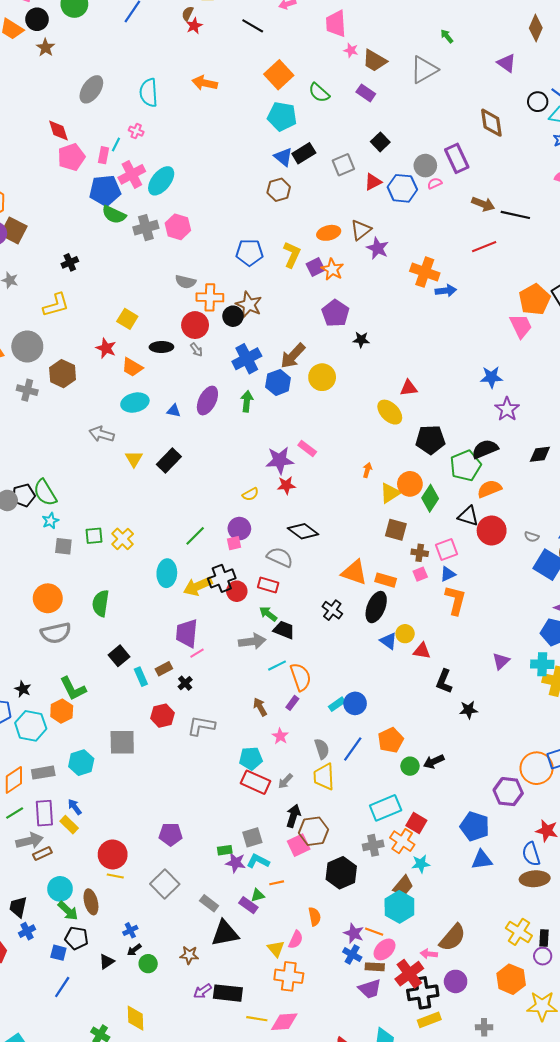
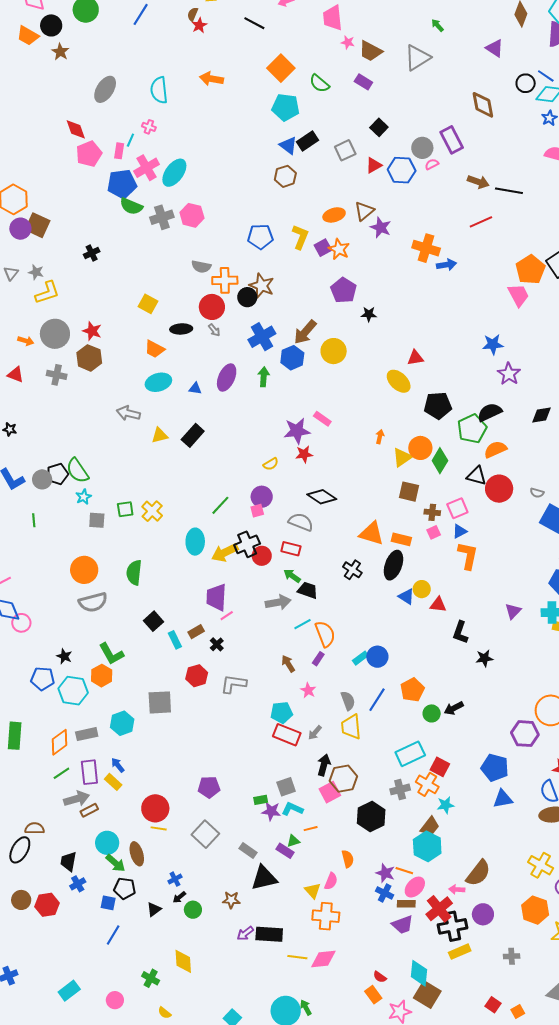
yellow L-shape: (56, 305) -> (47, 293), moved
red star: (106, 348) -> (92, 331), moved
yellow triangle: (134, 459) -> (160, 435), turned 48

